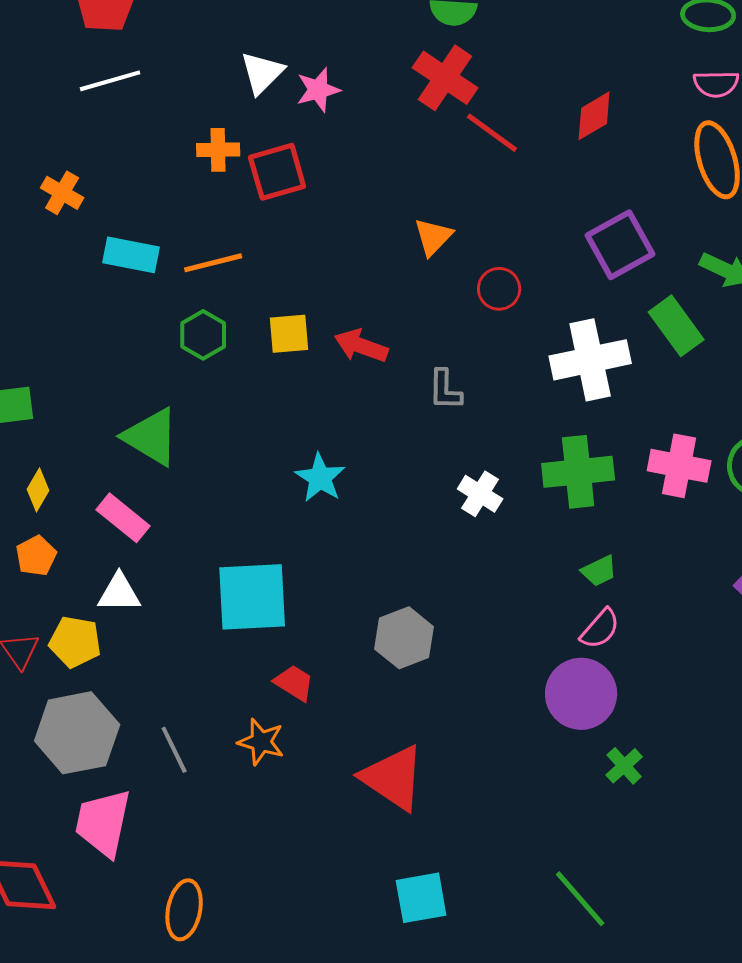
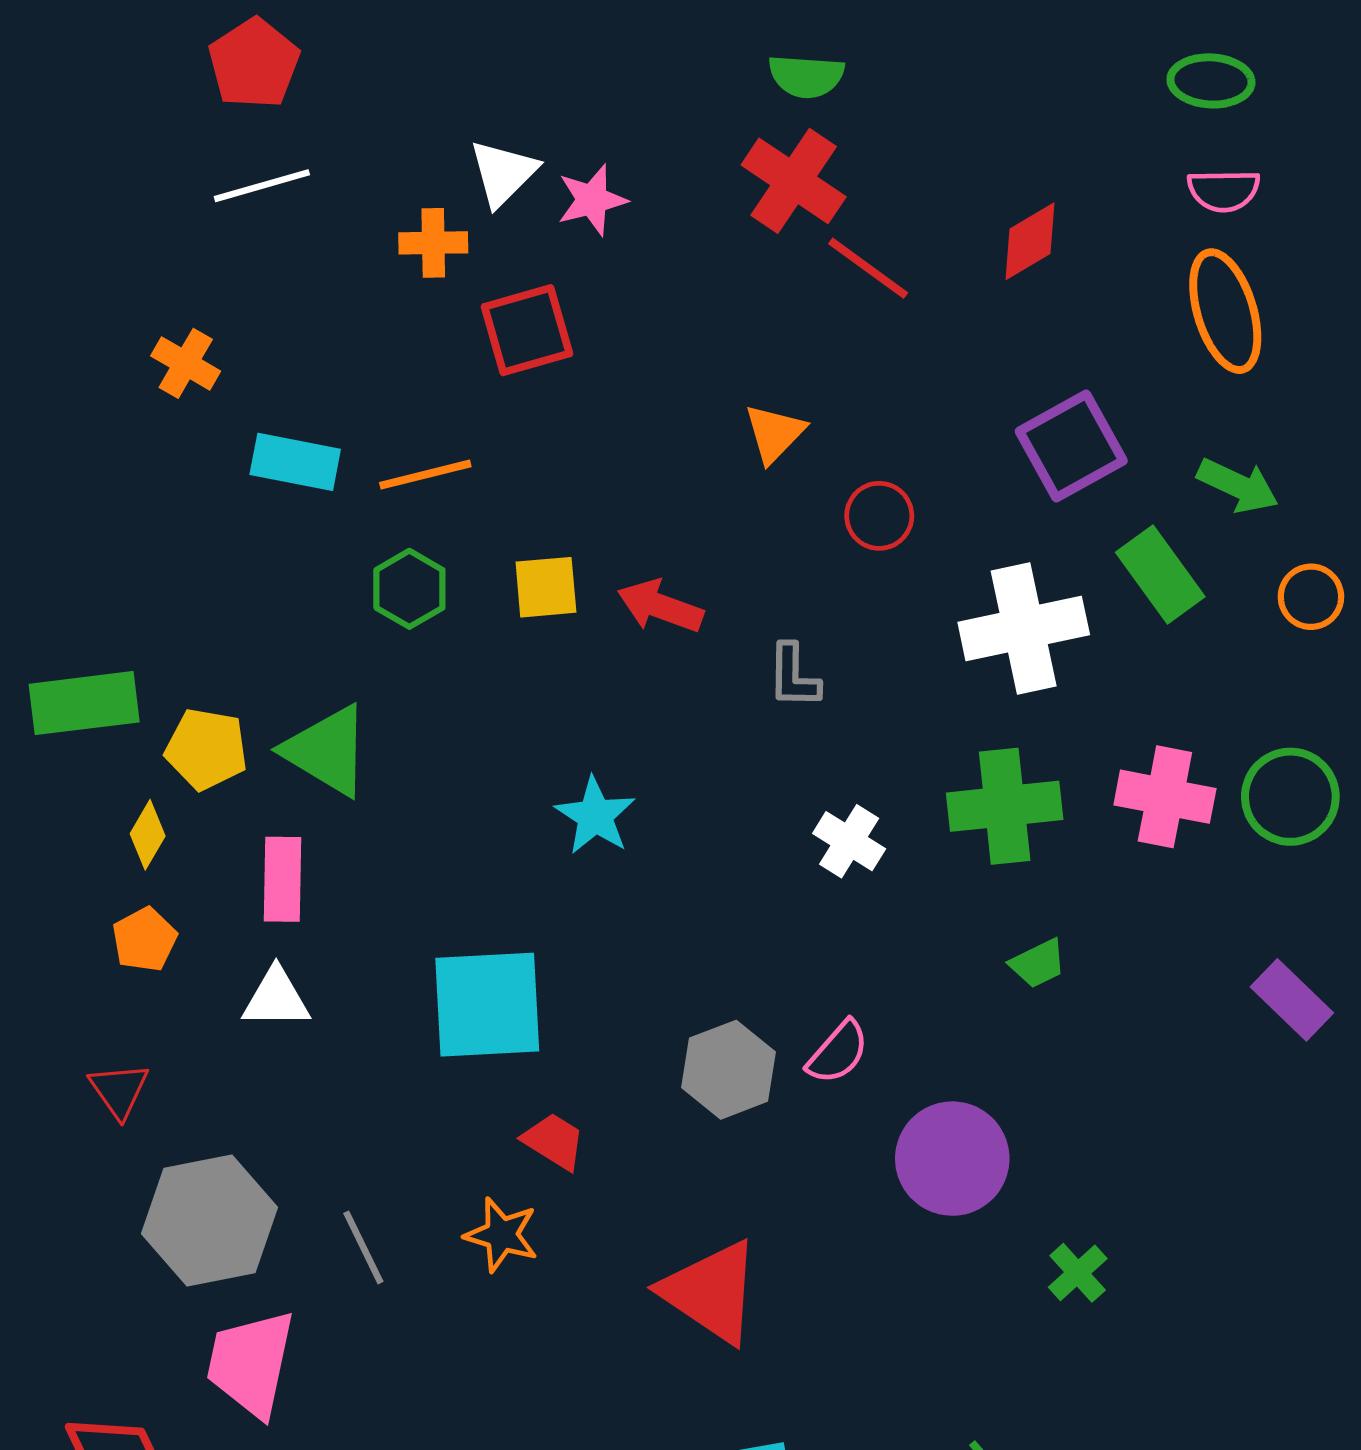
orange cross: (218, 150) -> (433, 243), moved
pink rectangle: (123, 518) -> (283, 879), turned 52
pink semicircle: (600, 629) -> (838, 1052), moved
yellow pentagon: (75, 642) -> (206, 749), moved
purple circle: (581, 694) -> (952, 1159), moved

